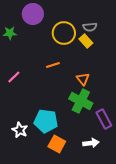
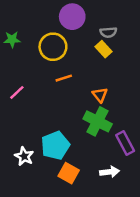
purple circle: (33, 14) -> (72, 17), moved
yellow circle: (64, 33) -> (53, 47), moved
cyan pentagon: (46, 121) -> (55, 145), turned -30

